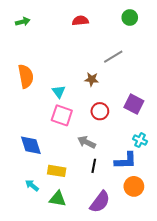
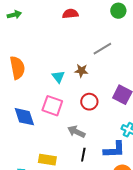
cyan triangle: (59, 92) -> (58, 77), moved
blue diamond: (31, 145) -> (24, 117), moved

